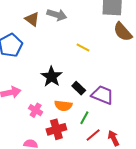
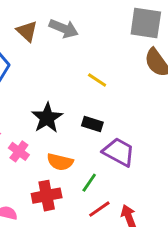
black rectangle: (79, 88) -> (92, 124), moved, turned -32
pink cross: (36, 110) -> (19, 151), moved

